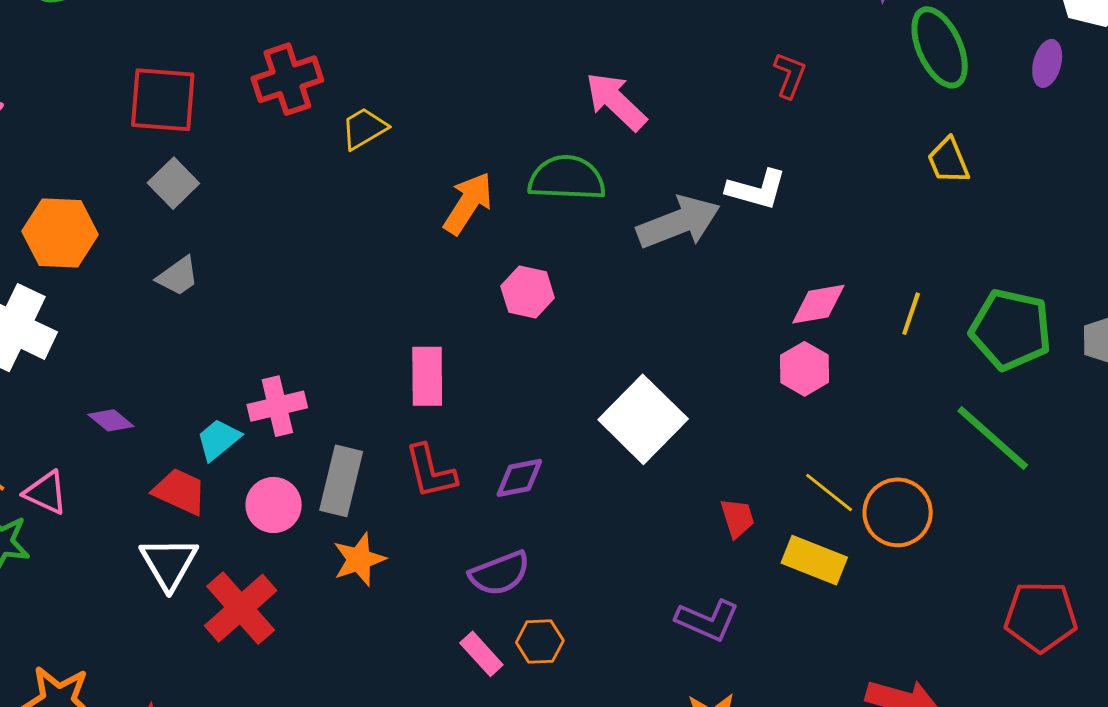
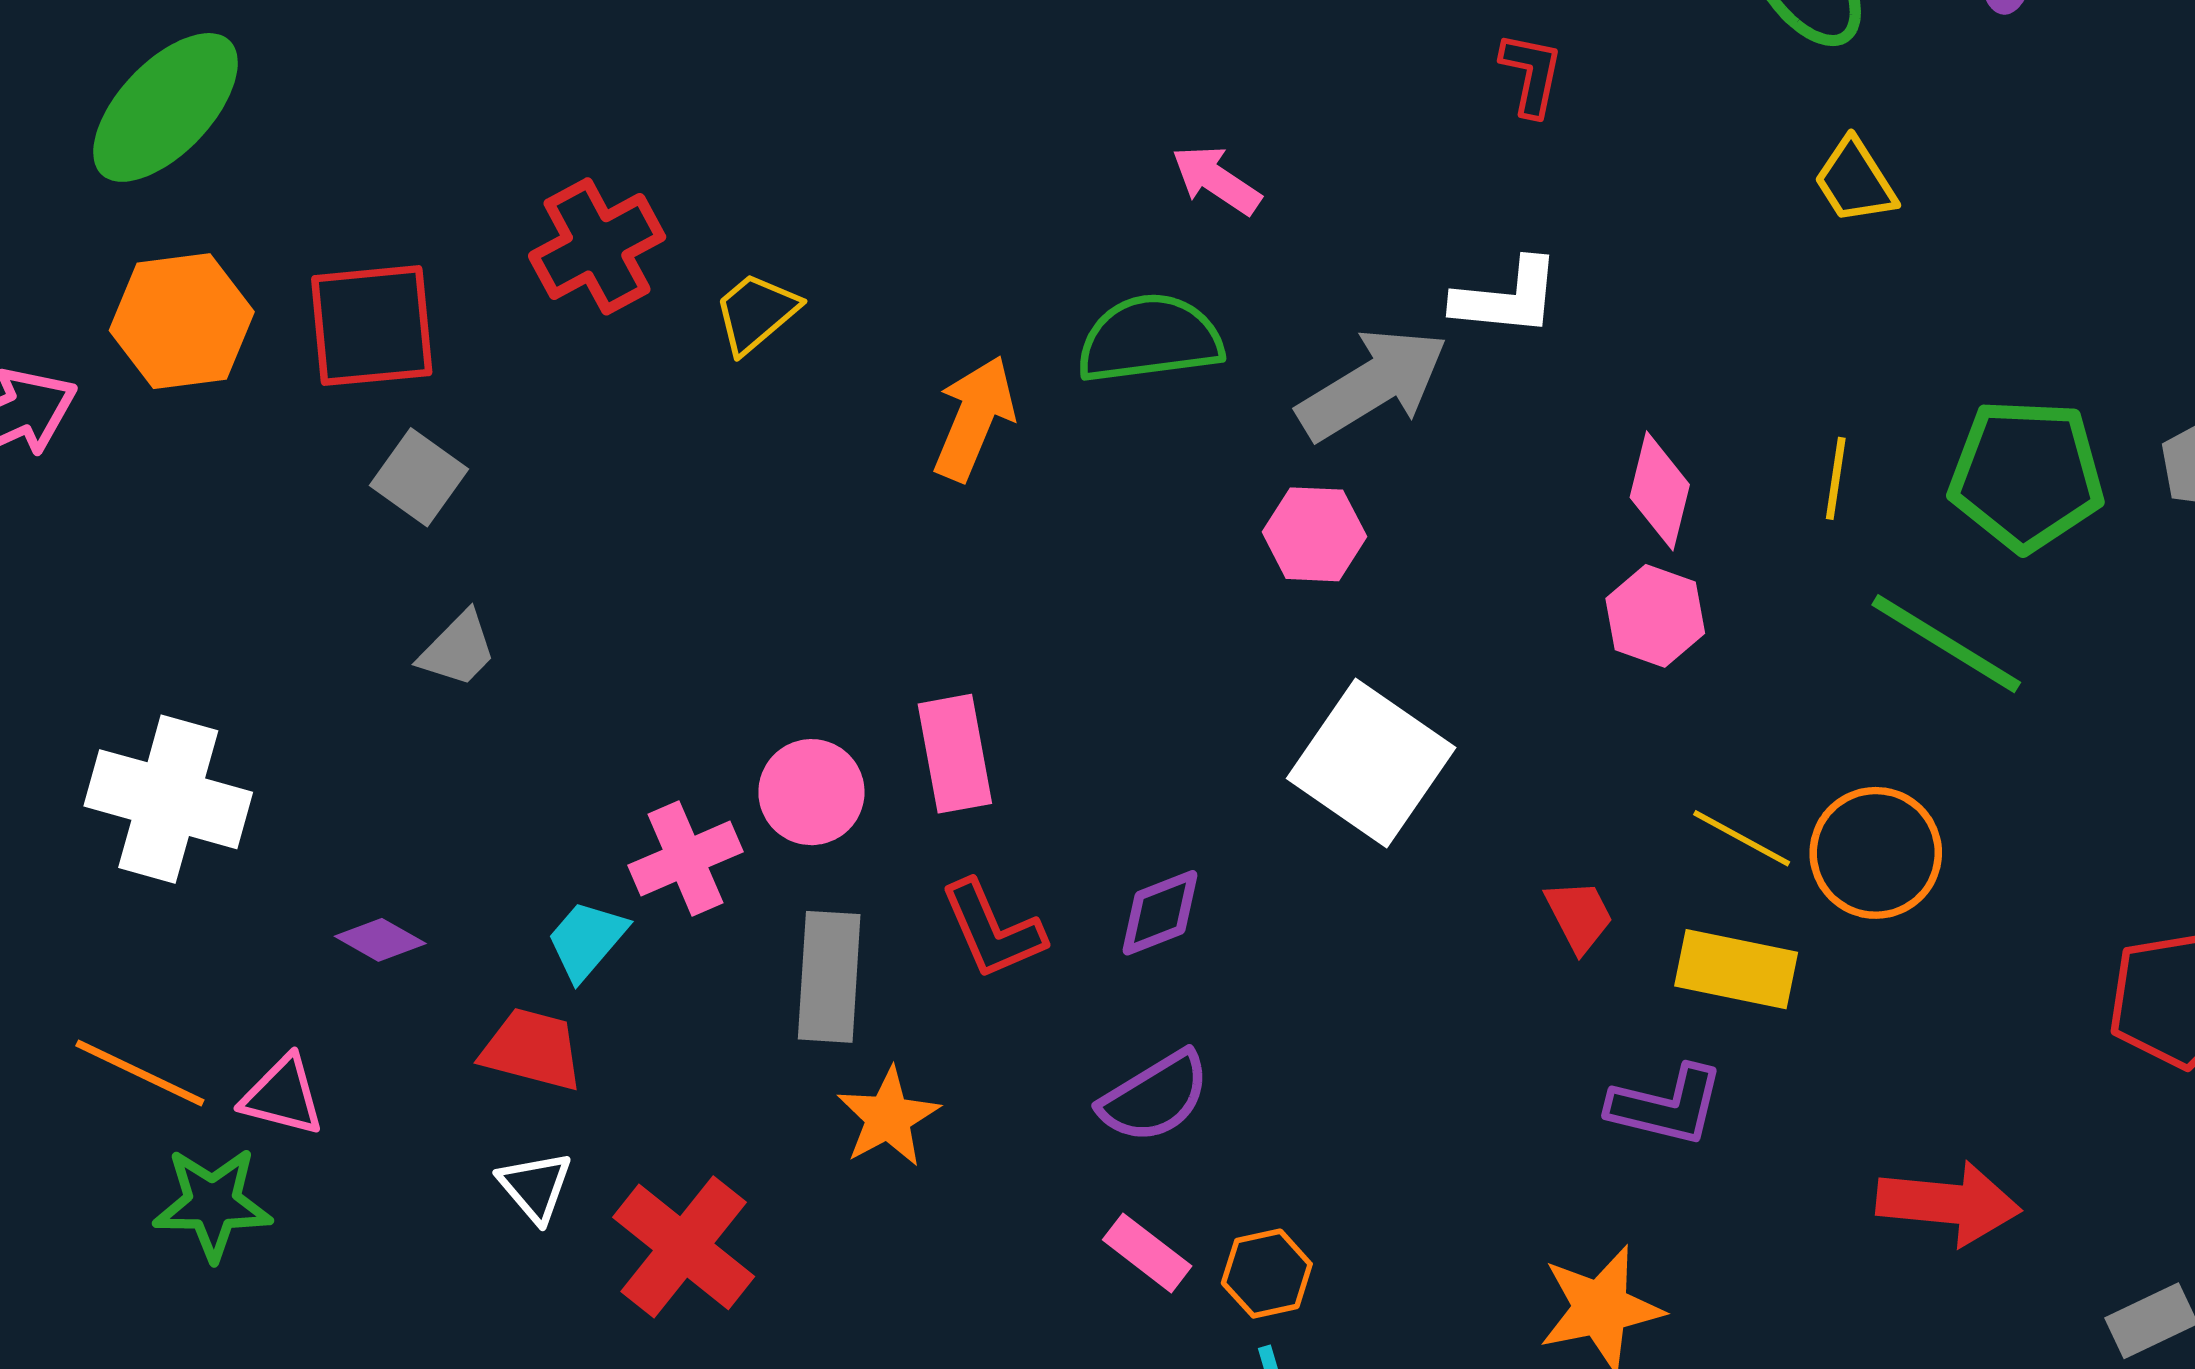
pink arrow: (616, 101) -> (1216, 180), size x0.7
orange hexagon: (60, 233) -> (182, 321), moved
pink hexagon: (528, 292) -> (1314, 534), moved
pink diamond: (818, 304) -> (1660, 491), turned -56
green line: (993, 438) -> (1946, 644), moved
pink circle: (274, 505) -> (811, 792), moved
white triangle: (169, 563) -> (535, 1187), size x0.7
purple L-shape: (707, 620) -> (1666, 1106), moved
orange hexagon: (540, 641) -> (1267, 1274), moved

